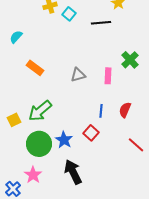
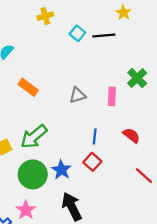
cyan square: (69, 14) -> (77, 33), moved
red semicircle: (125, 110) -> (131, 135), turned 105
blue line: (101, 111) -> (95, 137), moved

